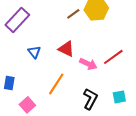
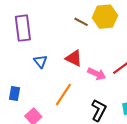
brown line: (73, 14) -> (81, 22), turned 64
purple rectangle: (17, 20) -> (23, 28), turned -50

